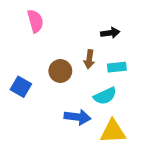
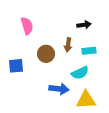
pink semicircle: (35, 21) -> (27, 26), moved
blue square: (21, 87) -> (16, 66), turned -35

